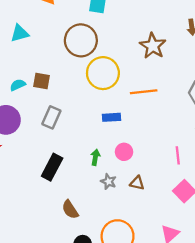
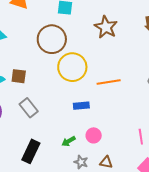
brown star: (153, 46) -> (106, 27), moved
gray rectangle: (51, 117) -> (29, 108), turned -60
green arrow: (95, 157) -> (69, 141), turned -128

